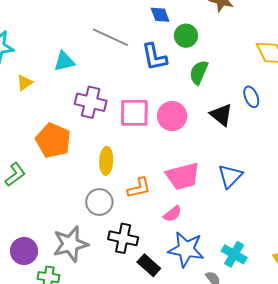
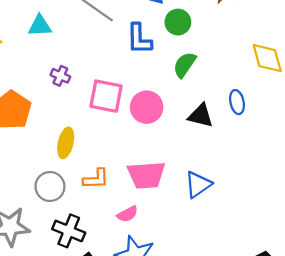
purple cross: (91, 102) -> (60, 76), size x0.6
black triangle: (221, 115) -> (201, 116), turned -35

